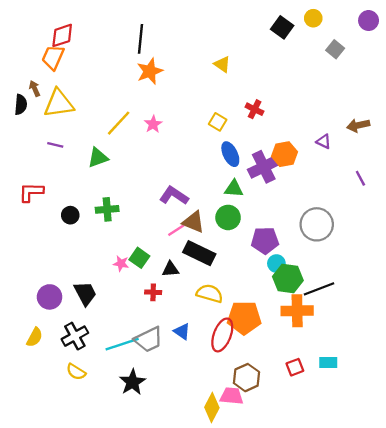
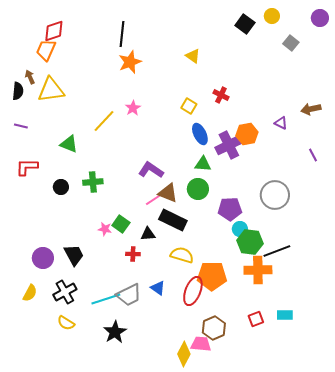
yellow line: (119, 123) -> (104, 121), moved
purple line: (55, 145) -> (21, 126), moved
green triangle: (98, 158) -> (69, 144), moved, turned 42

